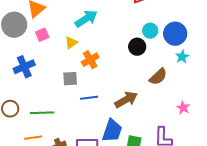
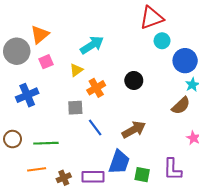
cyan circle: (150, 31) -> (162, 41), moved
black circle: (137, 47) -> (134, 80), moved
brown semicircle: (158, 77) -> (181, 106), moved
blue line: (89, 98) -> (95, 128), turned 60

